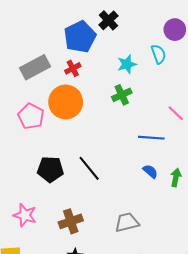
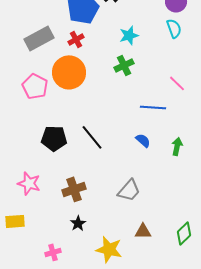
cyan semicircle: (158, 54) -> (174, 28), moved
blue semicircle: (150, 171) -> (143, 140), moved
gray trapezoid: (127, 222) -> (129, 190), turned 145

